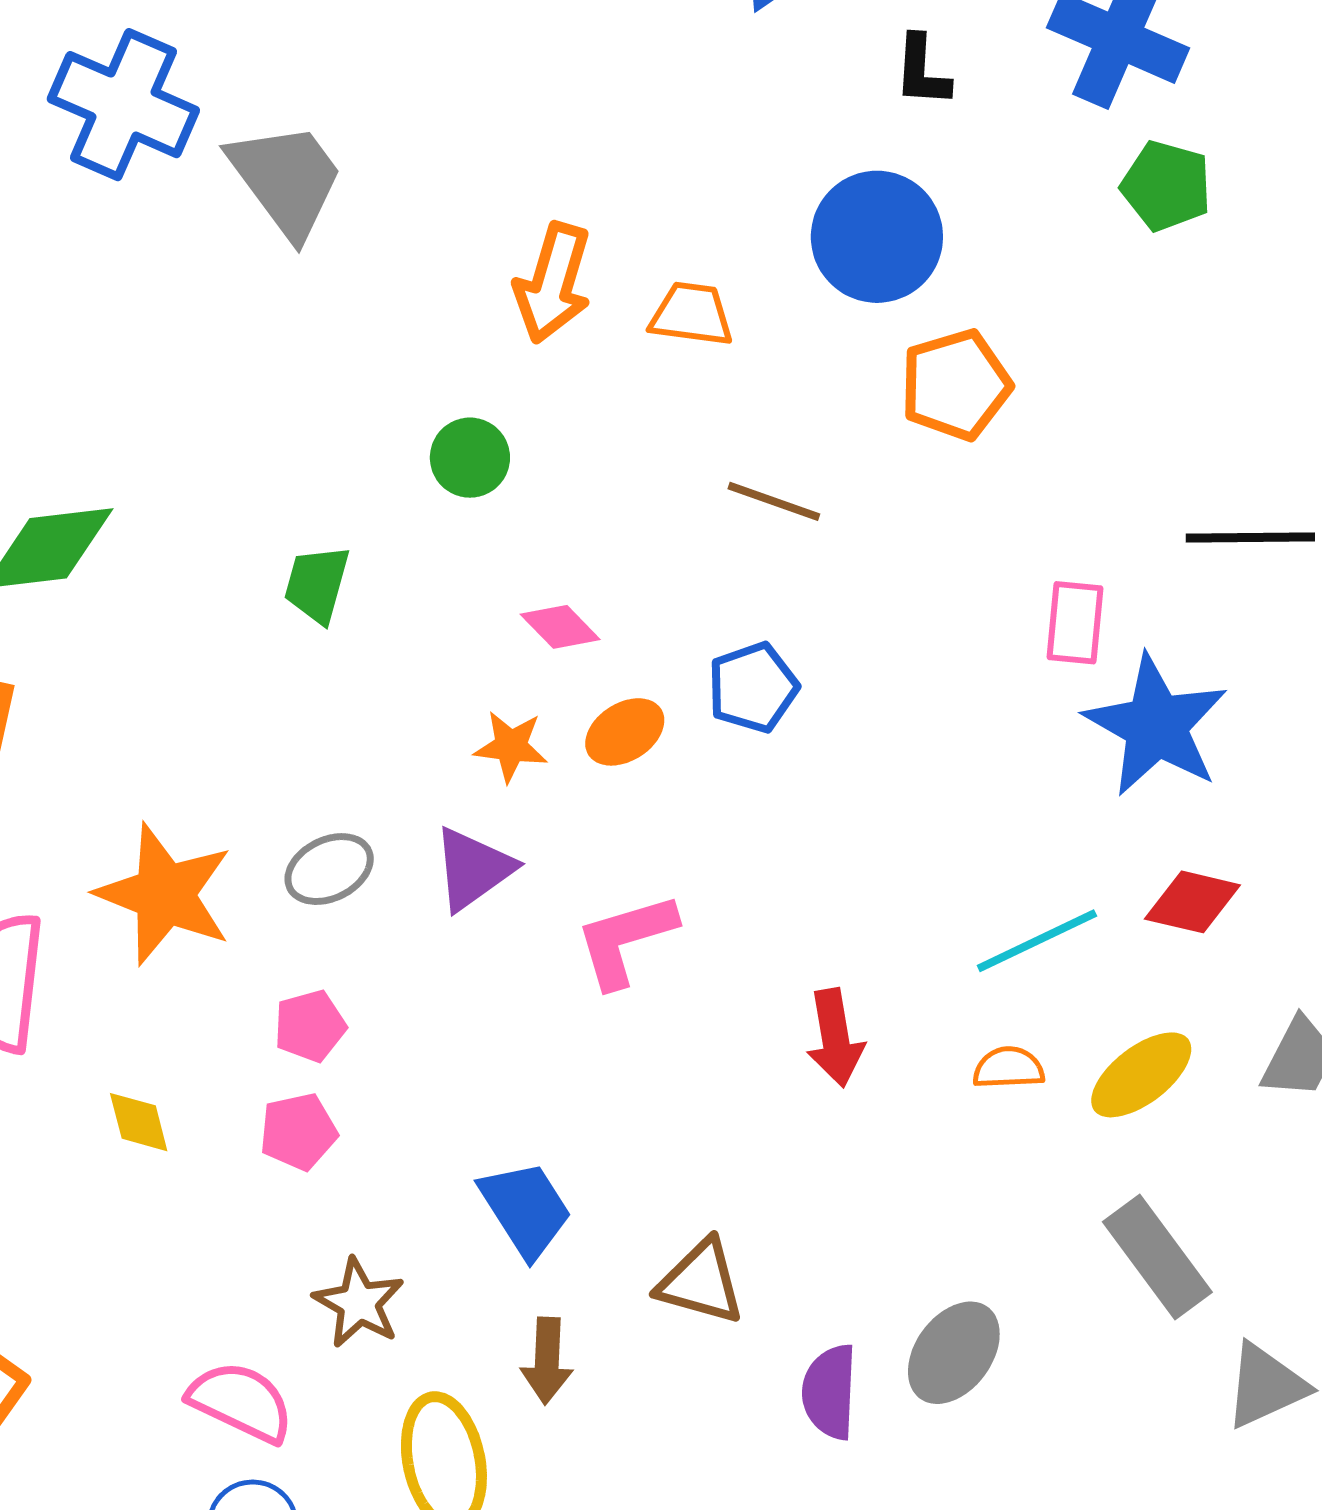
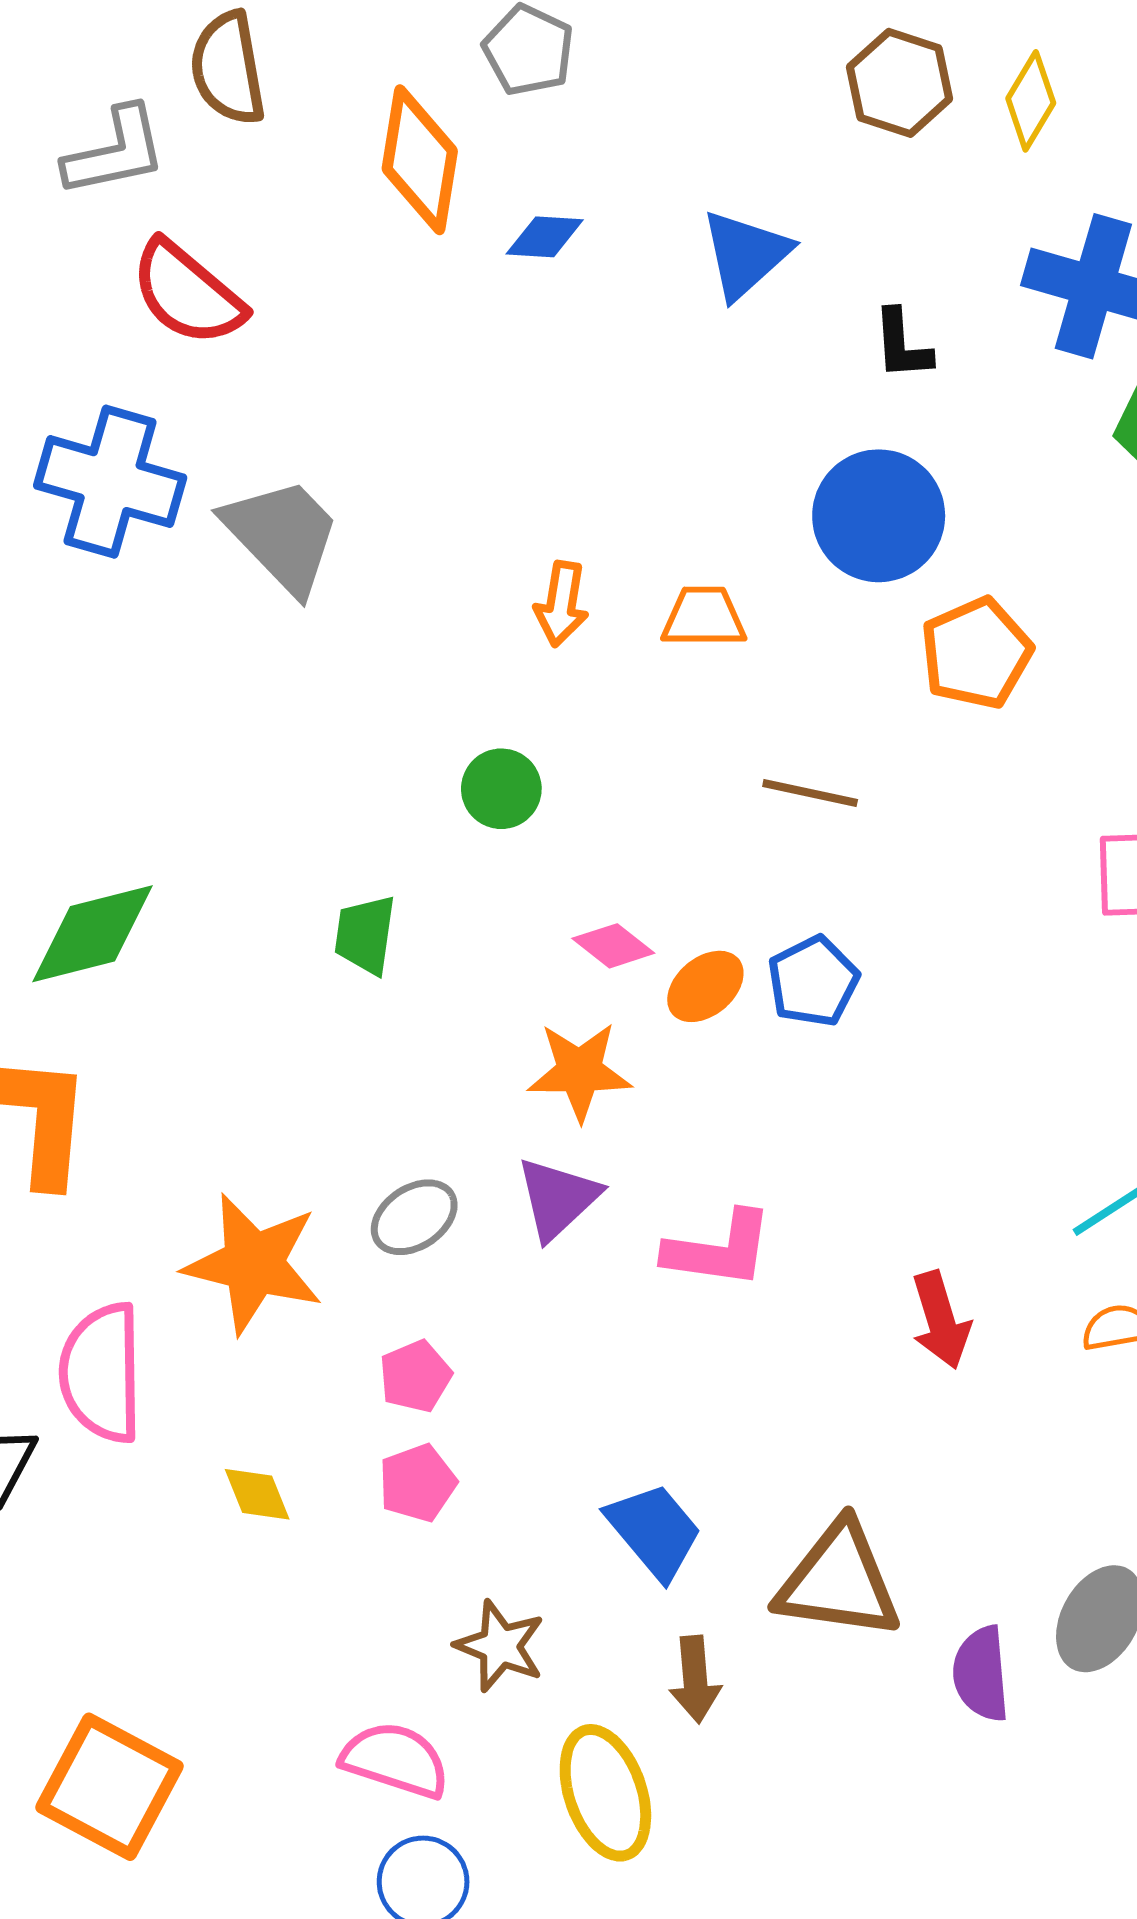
orange arrow: (553, 283) -> (561, 604), size x0.7
orange ellipse: (625, 732) -> (705, 986), moved
orange star: (511, 746) -> (580, 1071), size x1.4
pink L-shape: (625, 940) -> (719, 1250), turned -148
brown triangle: (701, 1282) -> (839, 1581), size x1.4

